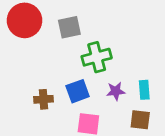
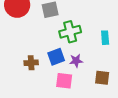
cyan rectangle: (144, 90) -> (105, 38), moved
purple star: (116, 91) -> (76, 61), moved

